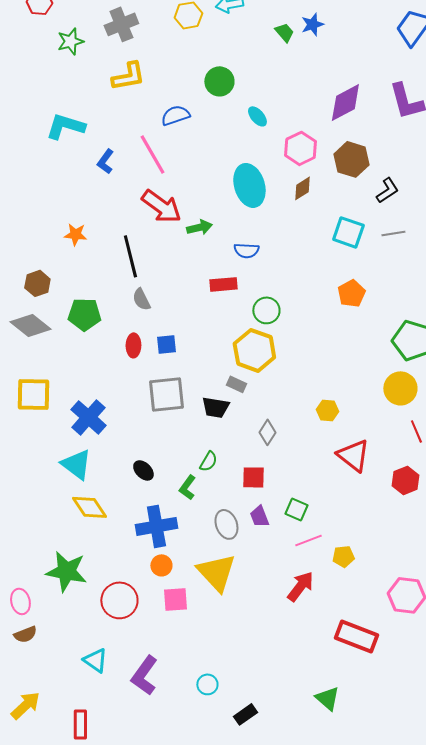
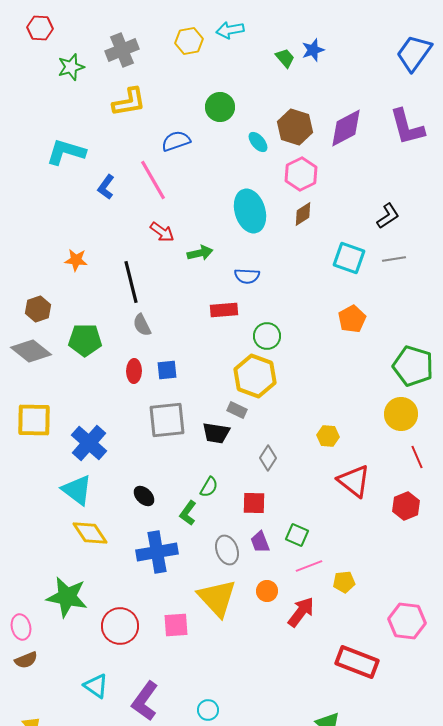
brown hexagon: (351, 159) -> (295, 127), moved
red arrow: (161, 206) -> (162, 232), size x0.6
orange circle: (161, 565) -> (267, 591), moved

